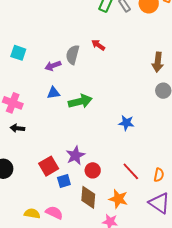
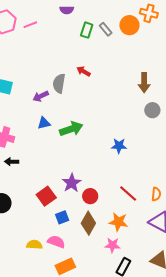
blue square: (64, 181) -> (62, 217), moved
brown diamond: (88, 197) -> (88, 223), turned 30

